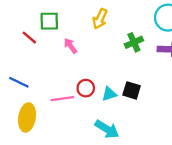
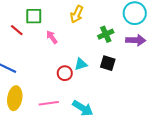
black square: (132, 90) -> (108, 63), moved
cyan triangle: (109, 94) -> (81, 64), moved
pink line: (62, 99) -> (49, 103), moved

